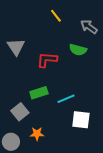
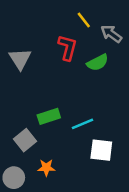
yellow line: (56, 16) -> (84, 20), moved
green semicircle: (78, 50) -> (98, 63), turned -42
red L-shape: (47, 60) -> (68, 48), moved, turned 100

